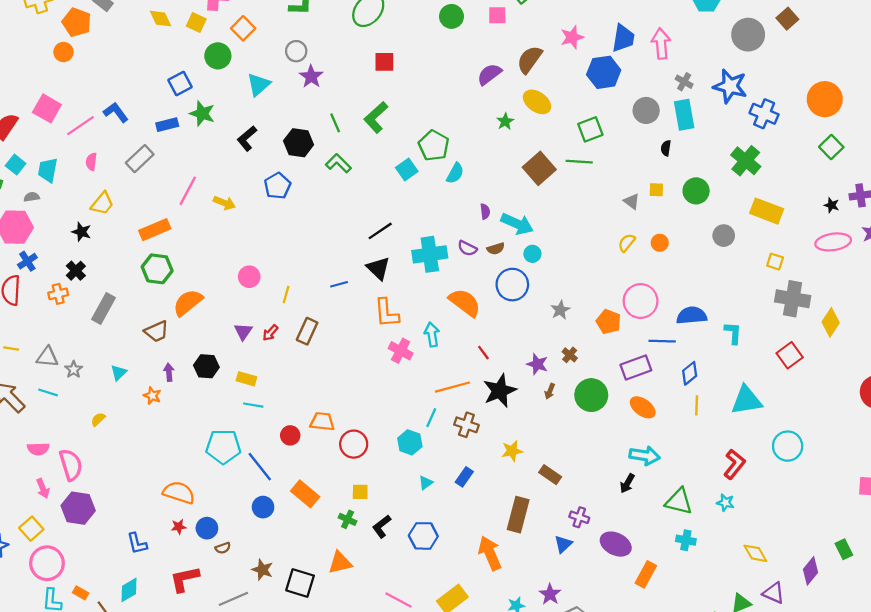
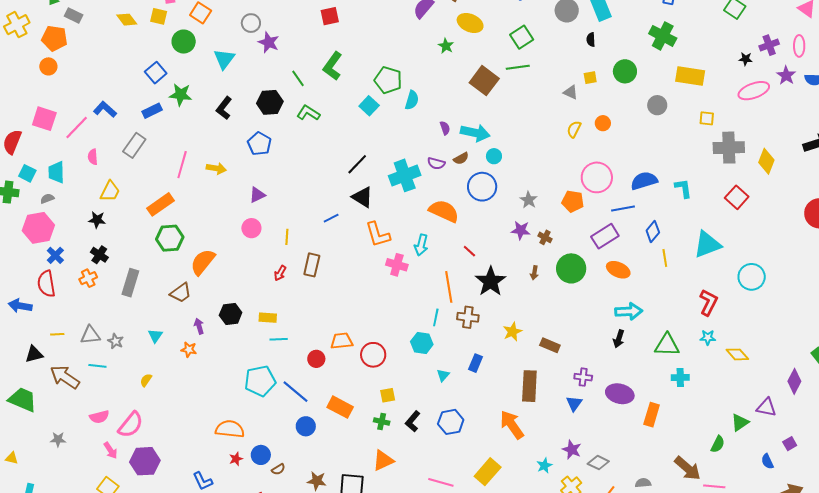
purple triangle: (243, 332) -> (257, 195), moved, turned 42
cyan arrow: (432, 334) -> (421, 245), turned -145
purple star: (537, 364) -> (521, 230), moved
orange line: (452, 387) -> (449, 287), turned -72
pink semicircle: (71, 465) -> (131, 425), turned 68
yellow diamond: (755, 553) -> (737, 354), moved

